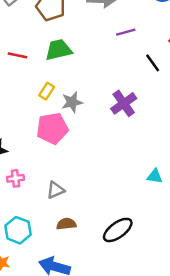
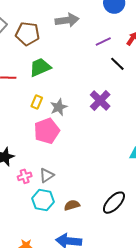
purple line: (126, 32) -> (103, 42), moved
gray triangle: (56, 190) -> (47, 175), moved
cyan hexagon: (18, 230) -> (43, 200), moved

